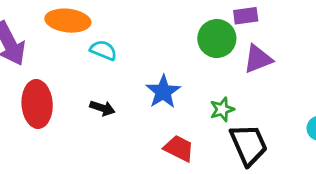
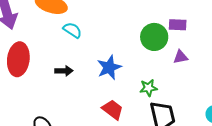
purple triangle: (258, 59) -> (181, 57), size x0.7
black arrow: (102, 108) -> (64, 71), turned -30

